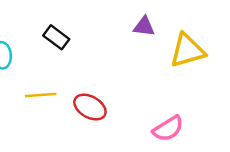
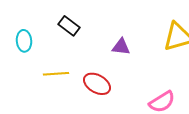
purple triangle: (144, 26) -> (121, 47), moved

